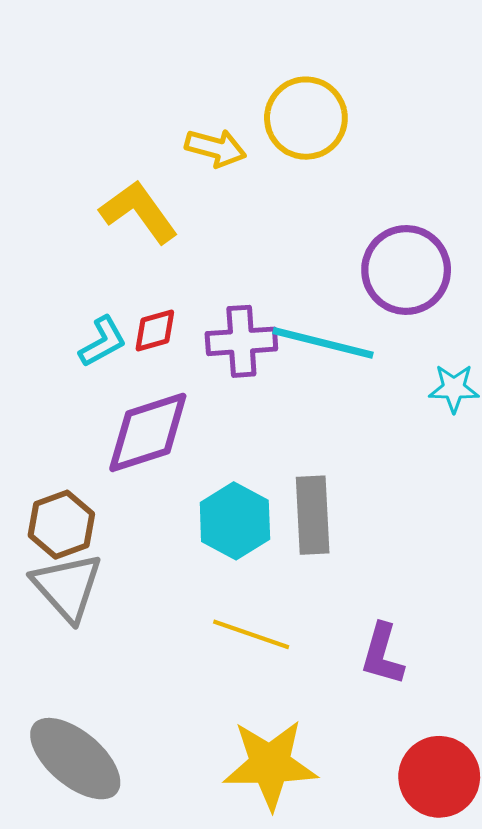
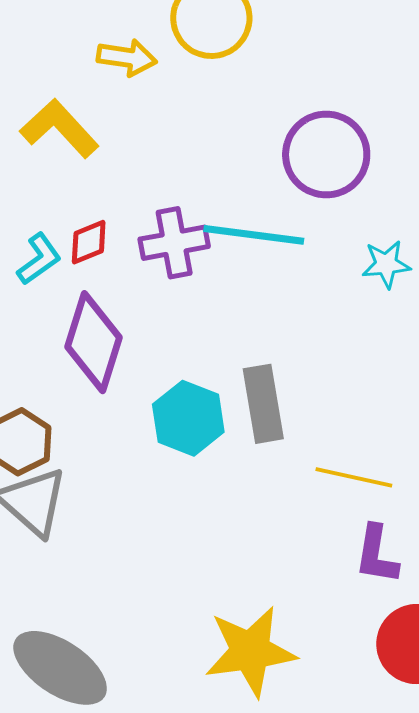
purple diamond: (148, 432) -> (93, 342), turned -48
yellow line: (251, 634) -> (354, 477), moved
purple L-shape: (382, 654) -> (376, 555), moved

